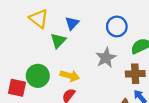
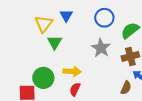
yellow triangle: (39, 19) -> (44, 24), moved, turned 42
blue triangle: (72, 23) -> (66, 16), moved

